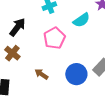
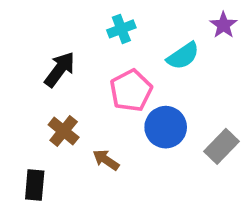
brown cross: (12, 53) -> (64, 131), moved
blue circle: (76, 74) -> (166, 127), moved

